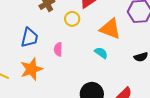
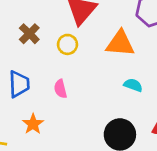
cyan semicircle: (101, 53) -> (133, 85), moved
orange star: (31, 69) -> (33, 124), size x0.7

